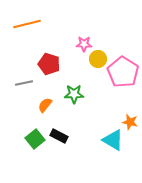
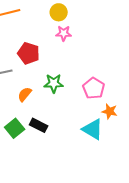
yellow circle: (98, 59) -> (59, 12), moved
pink pentagon: (123, 72) -> (94, 88), moved, size x0.7

